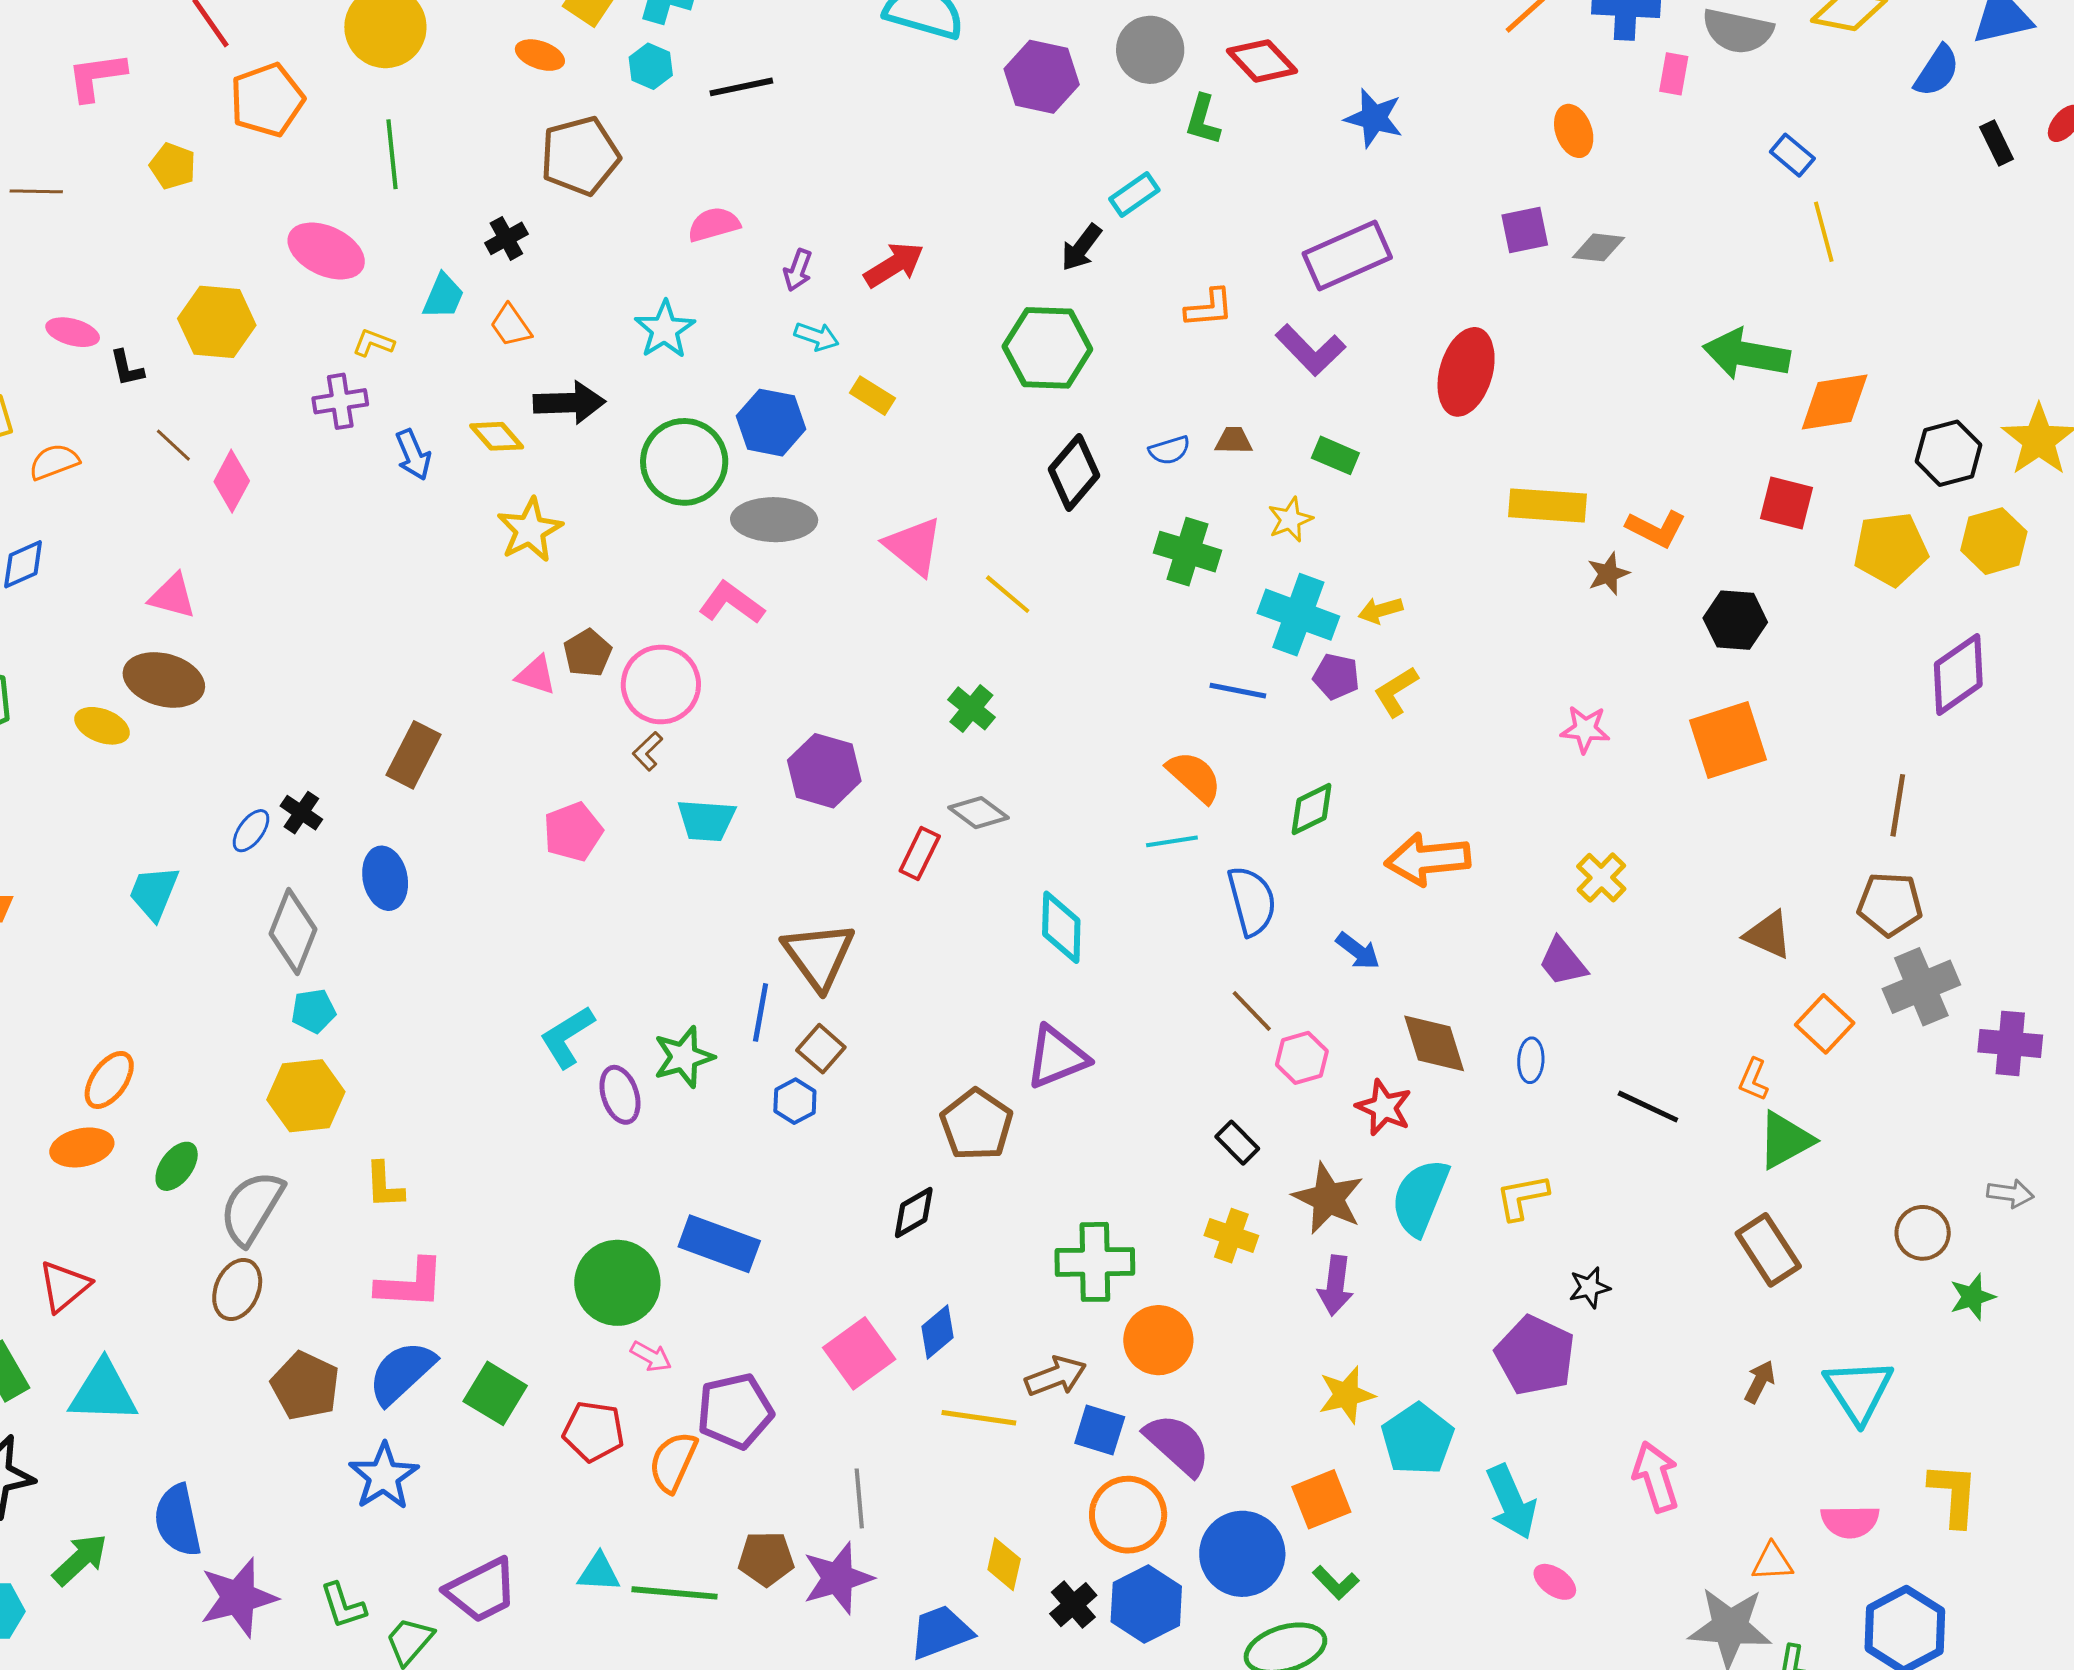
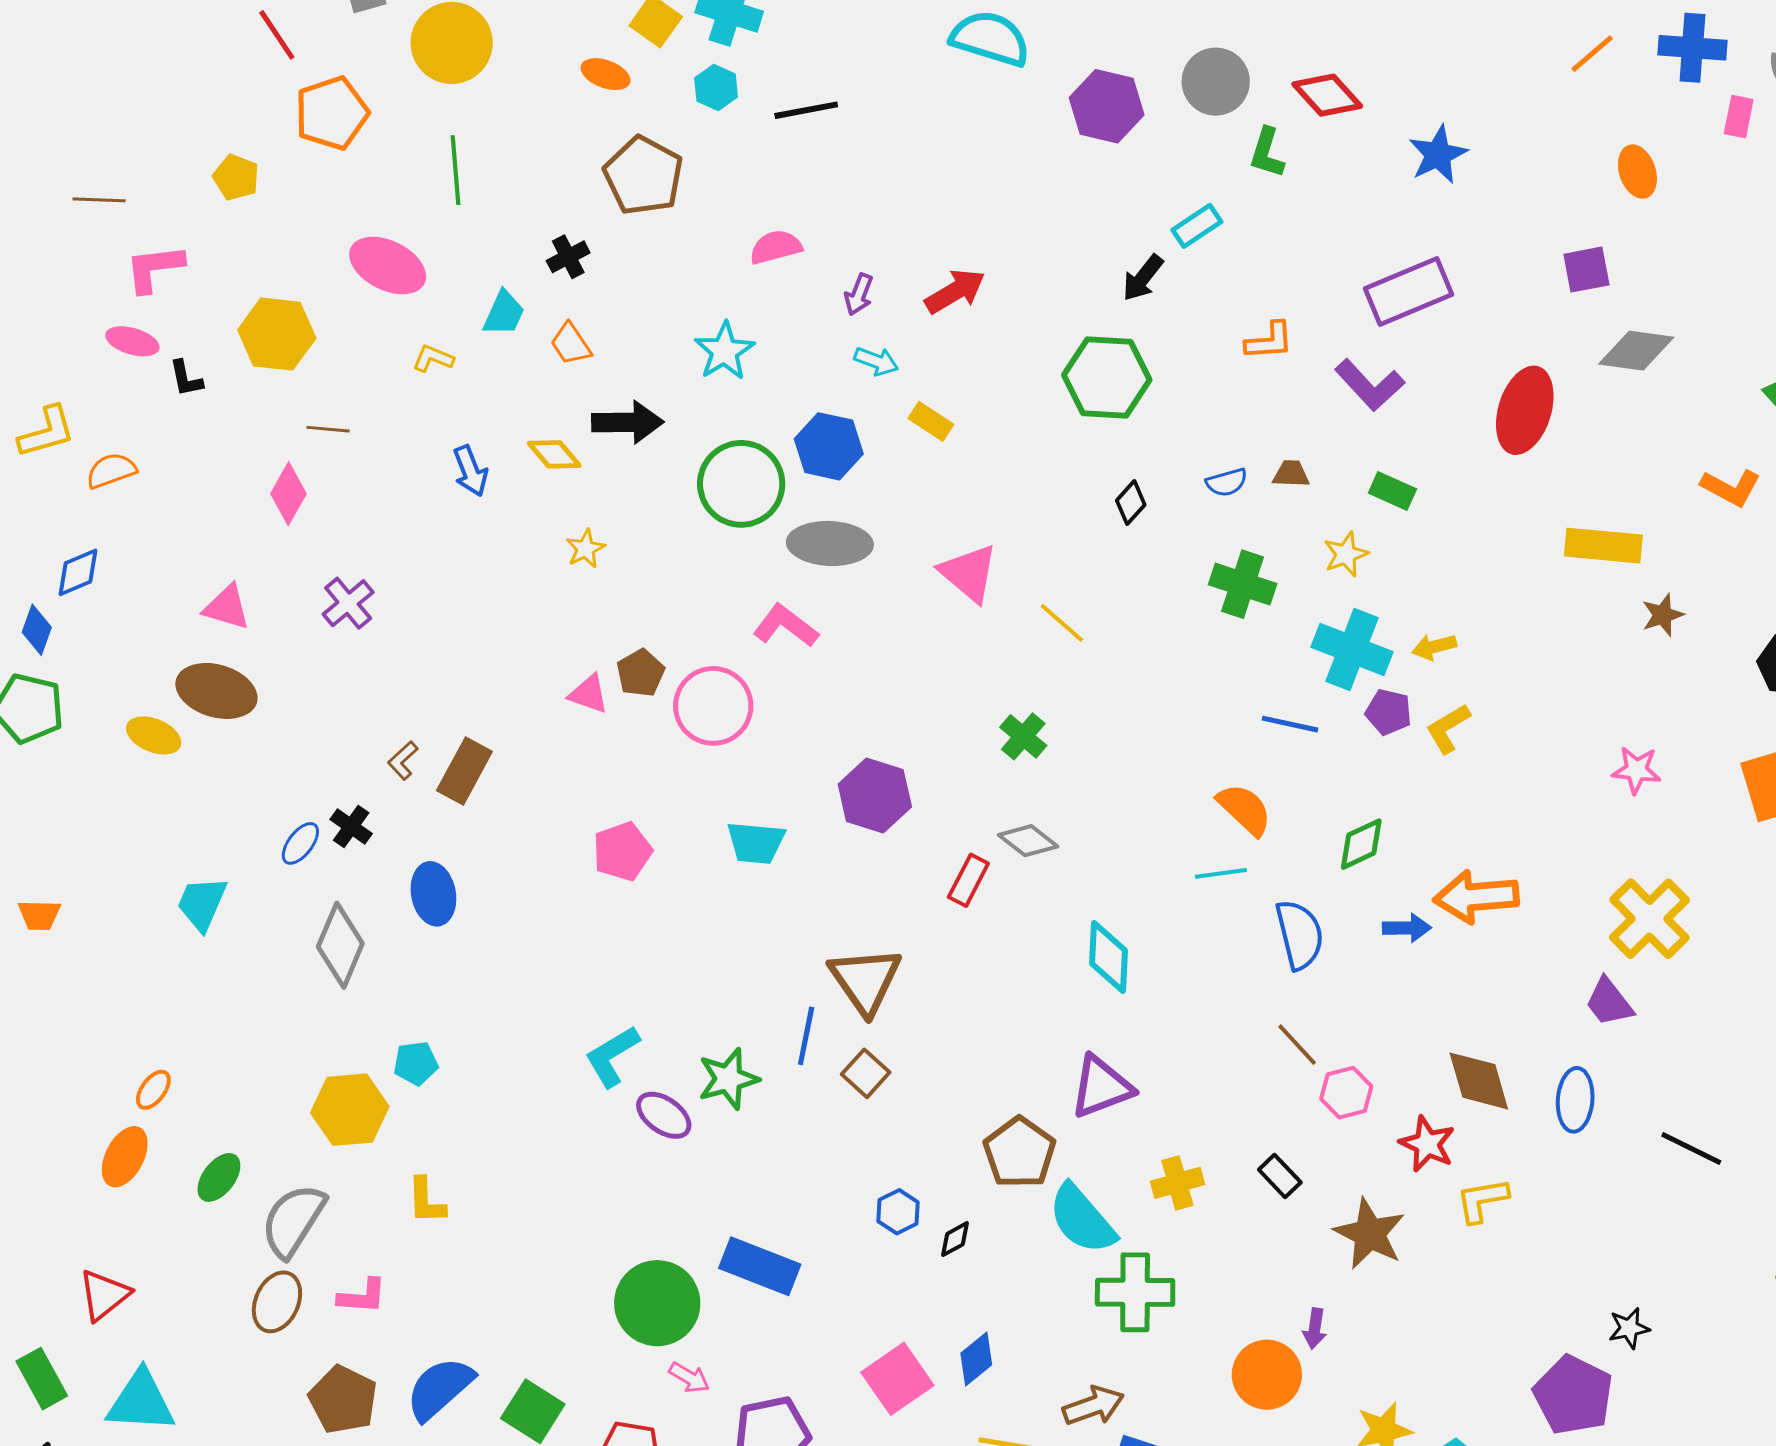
pink L-shape: (96, 77) -> (154, 268), moved
blue star: (1374, 118) -> (1438, 155), turned 30
brown pentagon: (580, 156) -> (643, 176), turned -30
gray diamond: (1598, 247) -> (1636, 351), moved, size x1.4
purple cross: (340, 401) -> (348, 603), moved, turned -32
brown line: (173, 445) -> (328, 429), moved, turned -39
black diamond: (1074, 472) -> (1131, 503), size x0.6
orange L-shape: (1656, 529) -> (1731, 488), moved
yellow star: (530, 530) -> (585, 549), size x0.6
brown L-shape: (648, 751) -> (403, 761), moved
yellow cross: (1601, 878) -> (1649, 919), size x1.6
blue arrow: (1358, 951) -> (1407, 928), moved, turned -39
cyan pentagon: (314, 1011) -> (416, 1063), moved
blue ellipse: (1531, 1060) -> (1575, 1100), size x1.4
orange ellipse: (109, 1080) -> (153, 1090), size x0.7
purple ellipse: (620, 1095) -> (664, 1115), turned -38
blue hexagon: (795, 1101) -> (898, 1212), moved
orange ellipse: (82, 1147) -> (125, 1157), turned -52
cyan semicircle: (1420, 1197) -> (1082, 1219), moved, turned -64
yellow L-shape: (1522, 1197) -> (1482, 1200), moved
black diamond: (914, 1212) -> (955, 1239), size x0.7
yellow cross: (1231, 1236) -> (1177, 1183), moved, turned -36
pink L-shape: (410, 1284) -> (362, 1296), moved, size x0.7
purple arrow: (1335, 1286) -> (1315, 1329), moved, size x0.7
orange circle: (1158, 1340) -> (1267, 1375), moved

